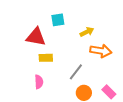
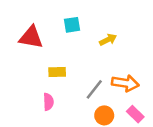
red triangle: (36, 37) -> (31, 37), moved
orange arrow: (101, 51) -> (125, 83), moved

